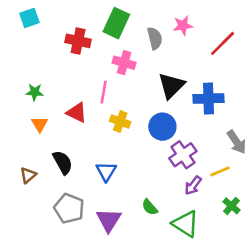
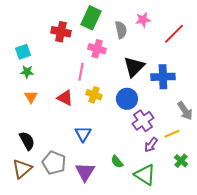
cyan square: (29, 18) -> (23, 52), moved
red triangle: (77, 113) -> (65, 98), moved
black semicircle: (63, 162) -> (27, 141), moved
brown triangle: (28, 175) -> (22, 169), moved, size x1.5

